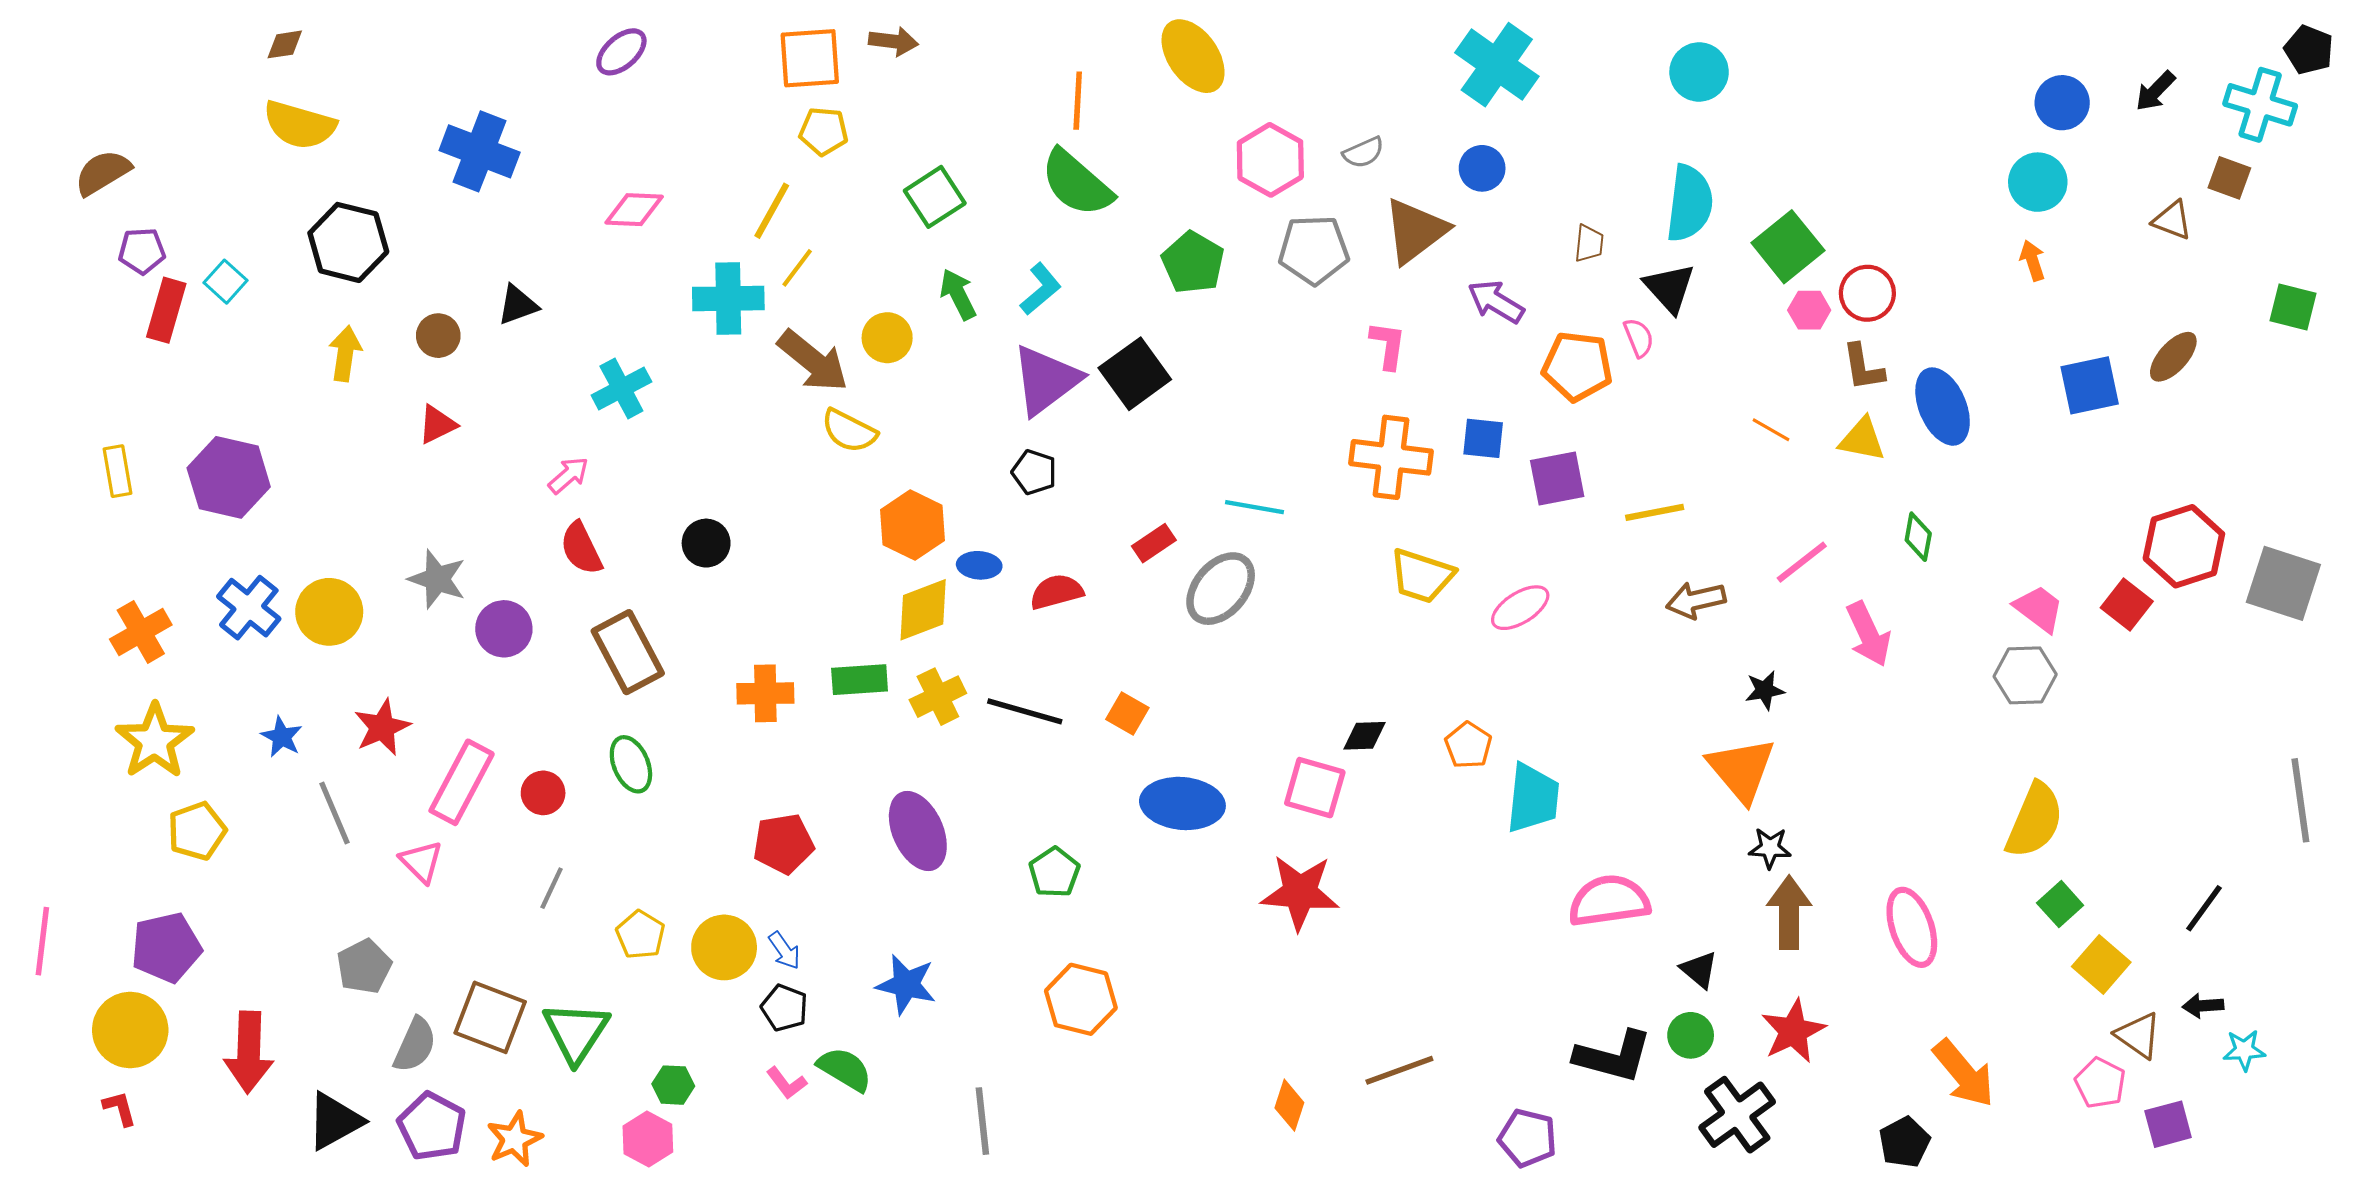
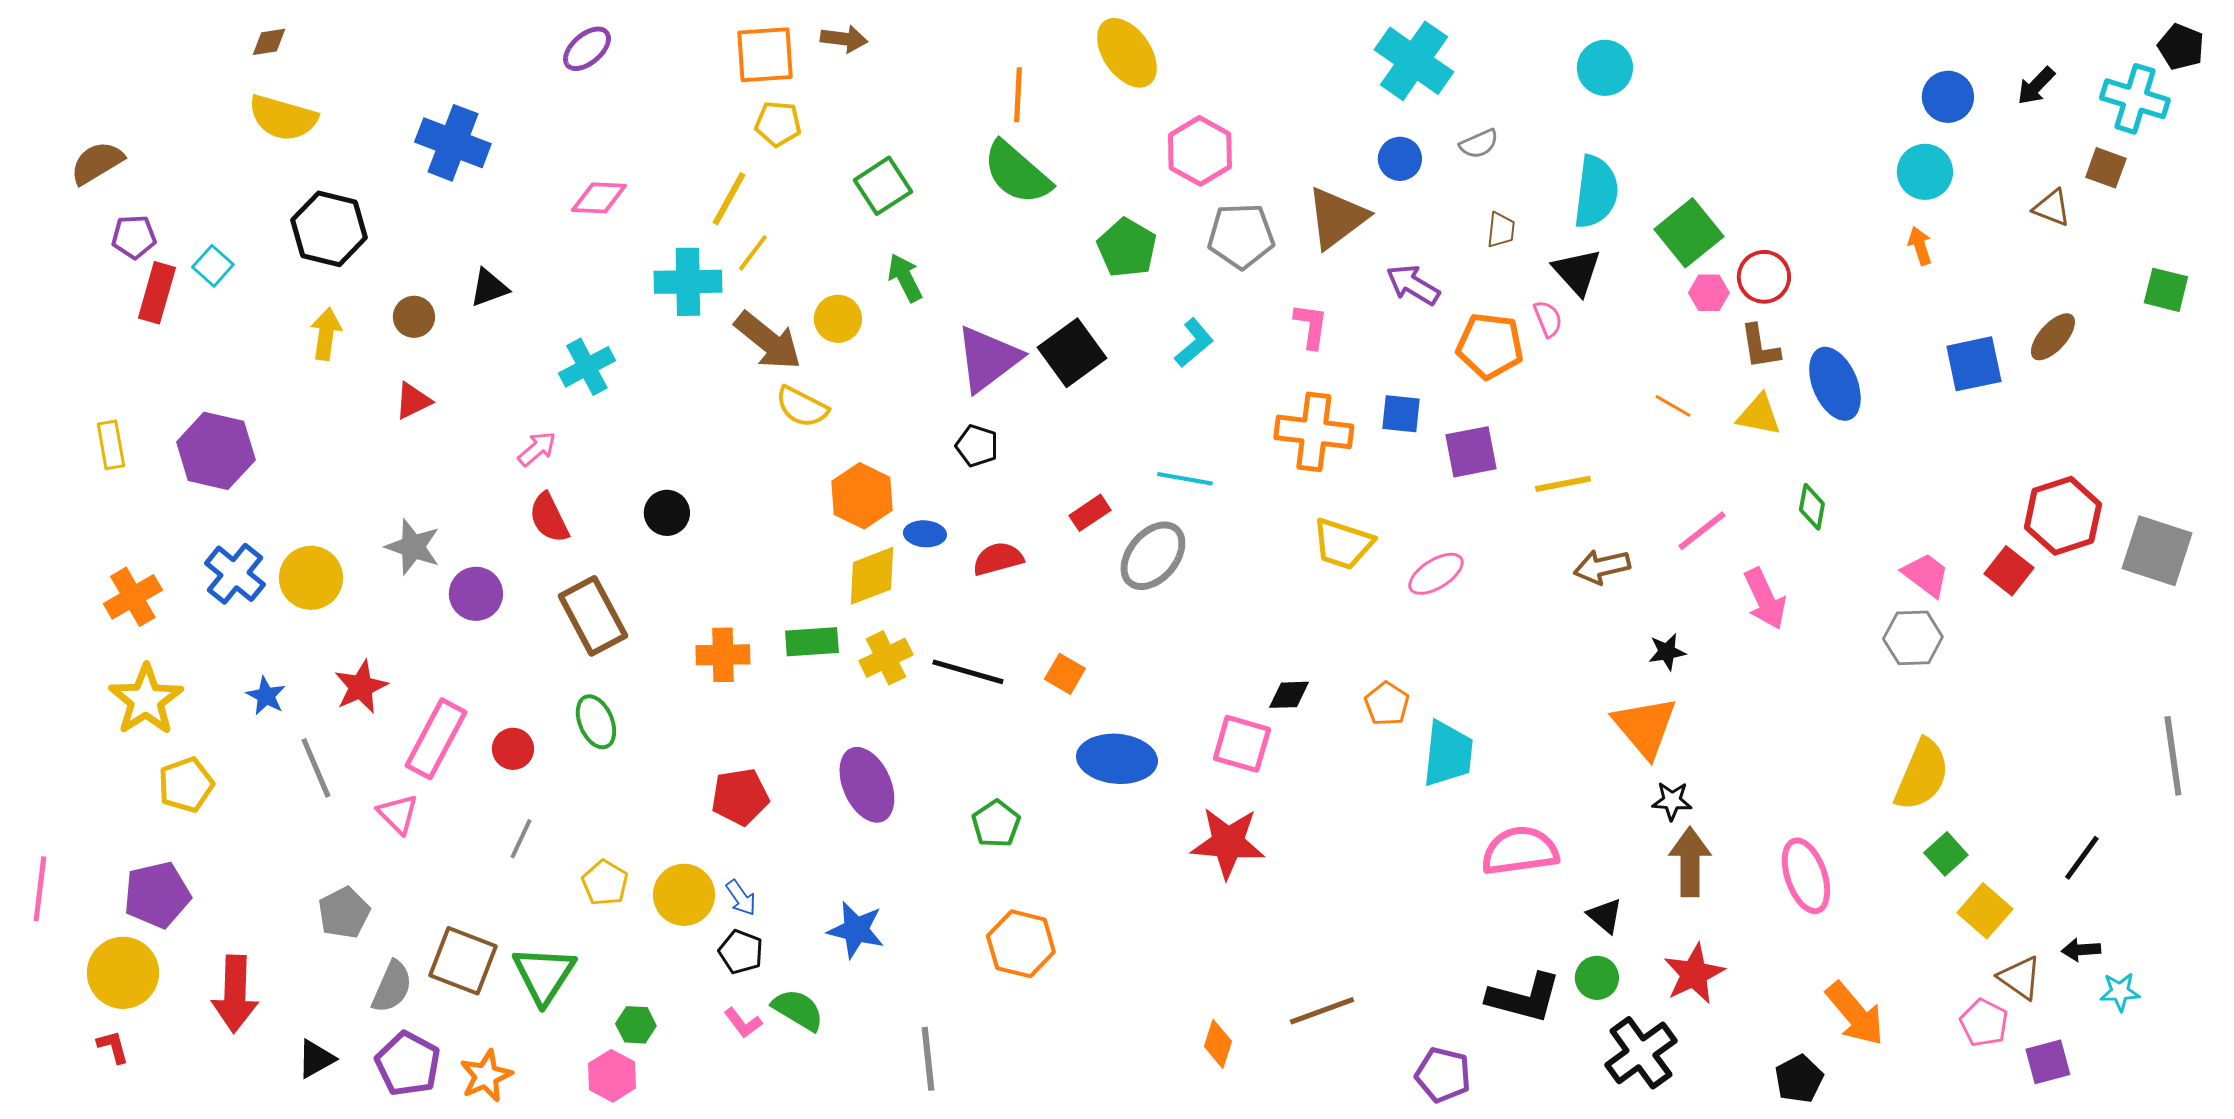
gray semicircle: (1363, 152) -> (1479, 144), moved
cyan L-shape: (1041, 289) -> (1194, 343), moved
black triangle: (335, 1121) -> (316, 1059), size x0.7

